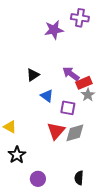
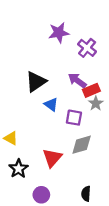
purple cross: (80, 18) -> (87, 48), moved, turned 30
black triangle: (33, 75) -> (36, 82), size x1.5
red triangle: (56, 131) -> (52, 158), moved

